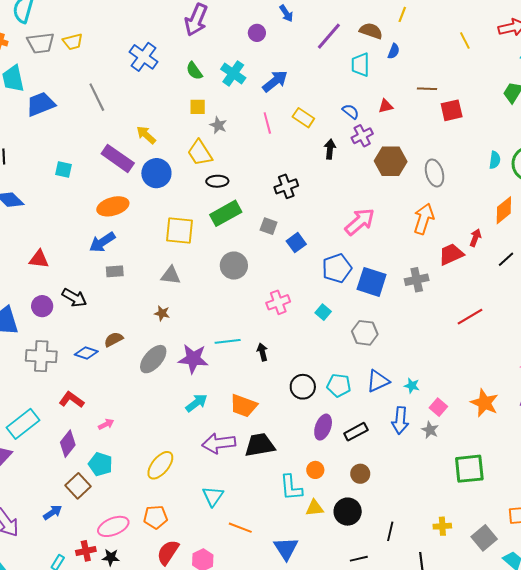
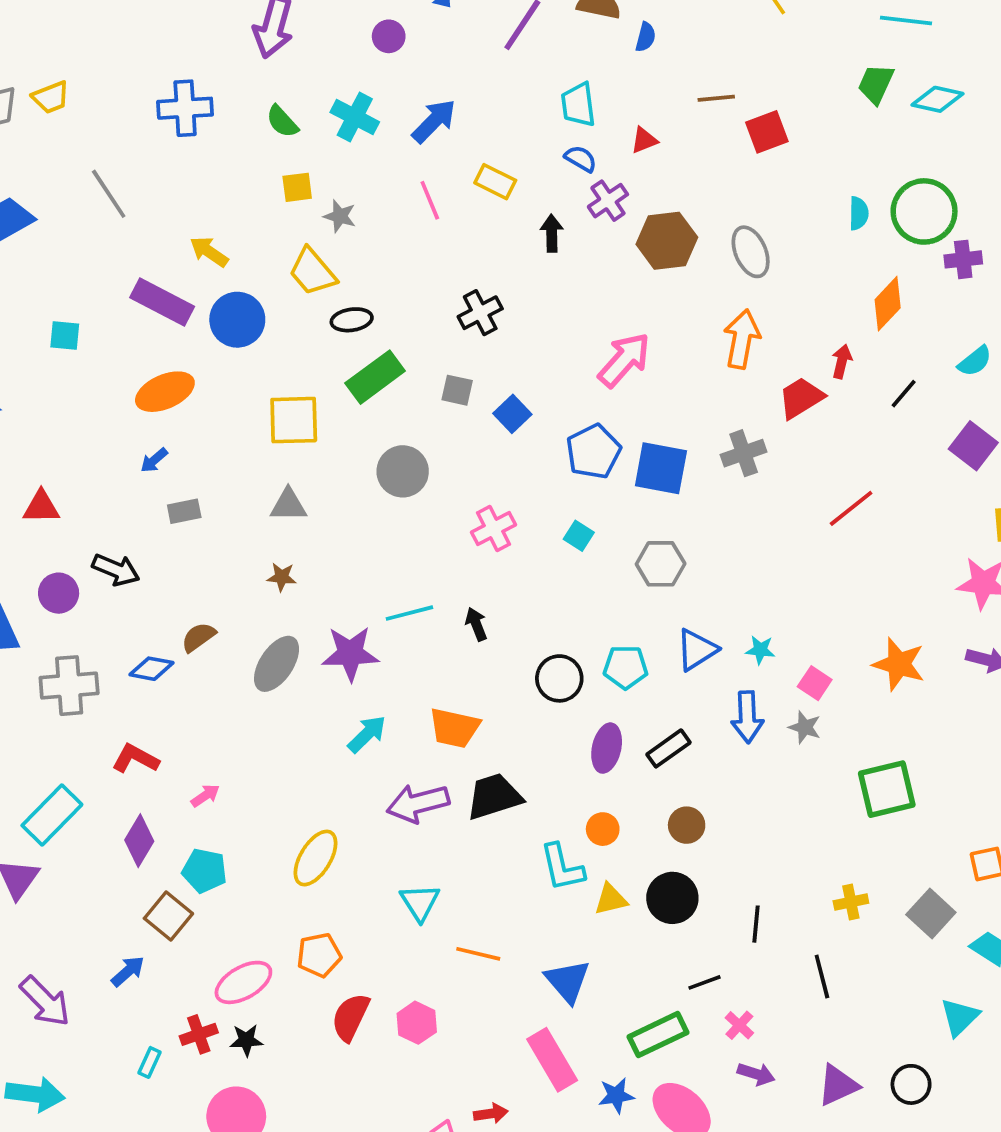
blue cross: (143, 57) -> (185, 108), turned -32
cyan trapezoid: (360, 65) -> (578, 105), moved
blue arrow: (102, 242) -> (154, 460), size x0.6

